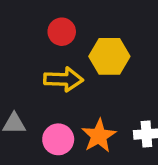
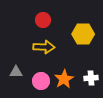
yellow hexagon: (109, 56) -> (83, 34), moved

